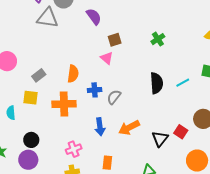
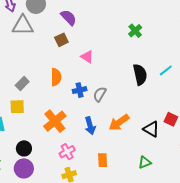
brown square: (115, 40) -> (61, 40), moved
orange cross: (64, 104) -> (55, 121), moved, turned -30
black triangle: (160, 139) -> (151, 129), turned -30

